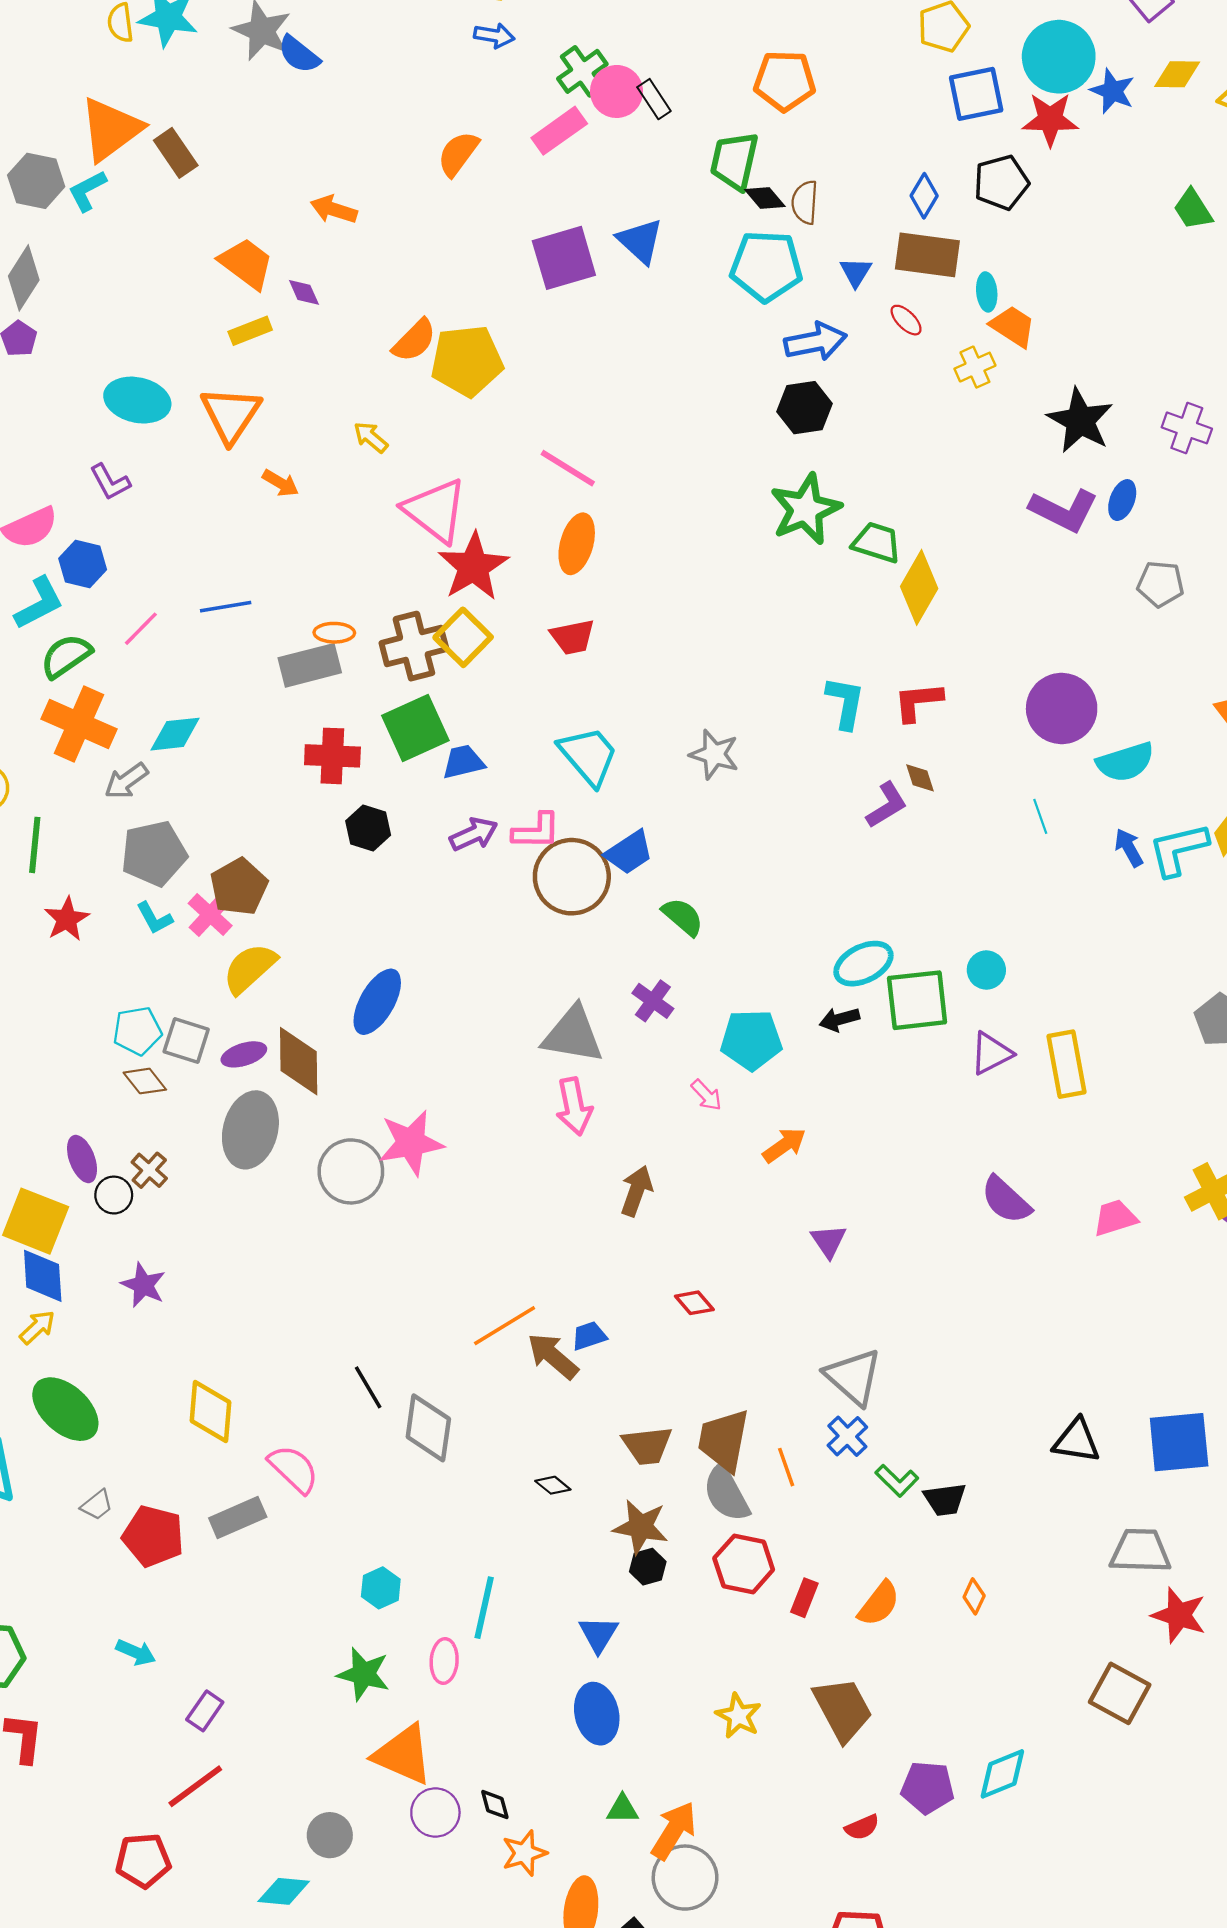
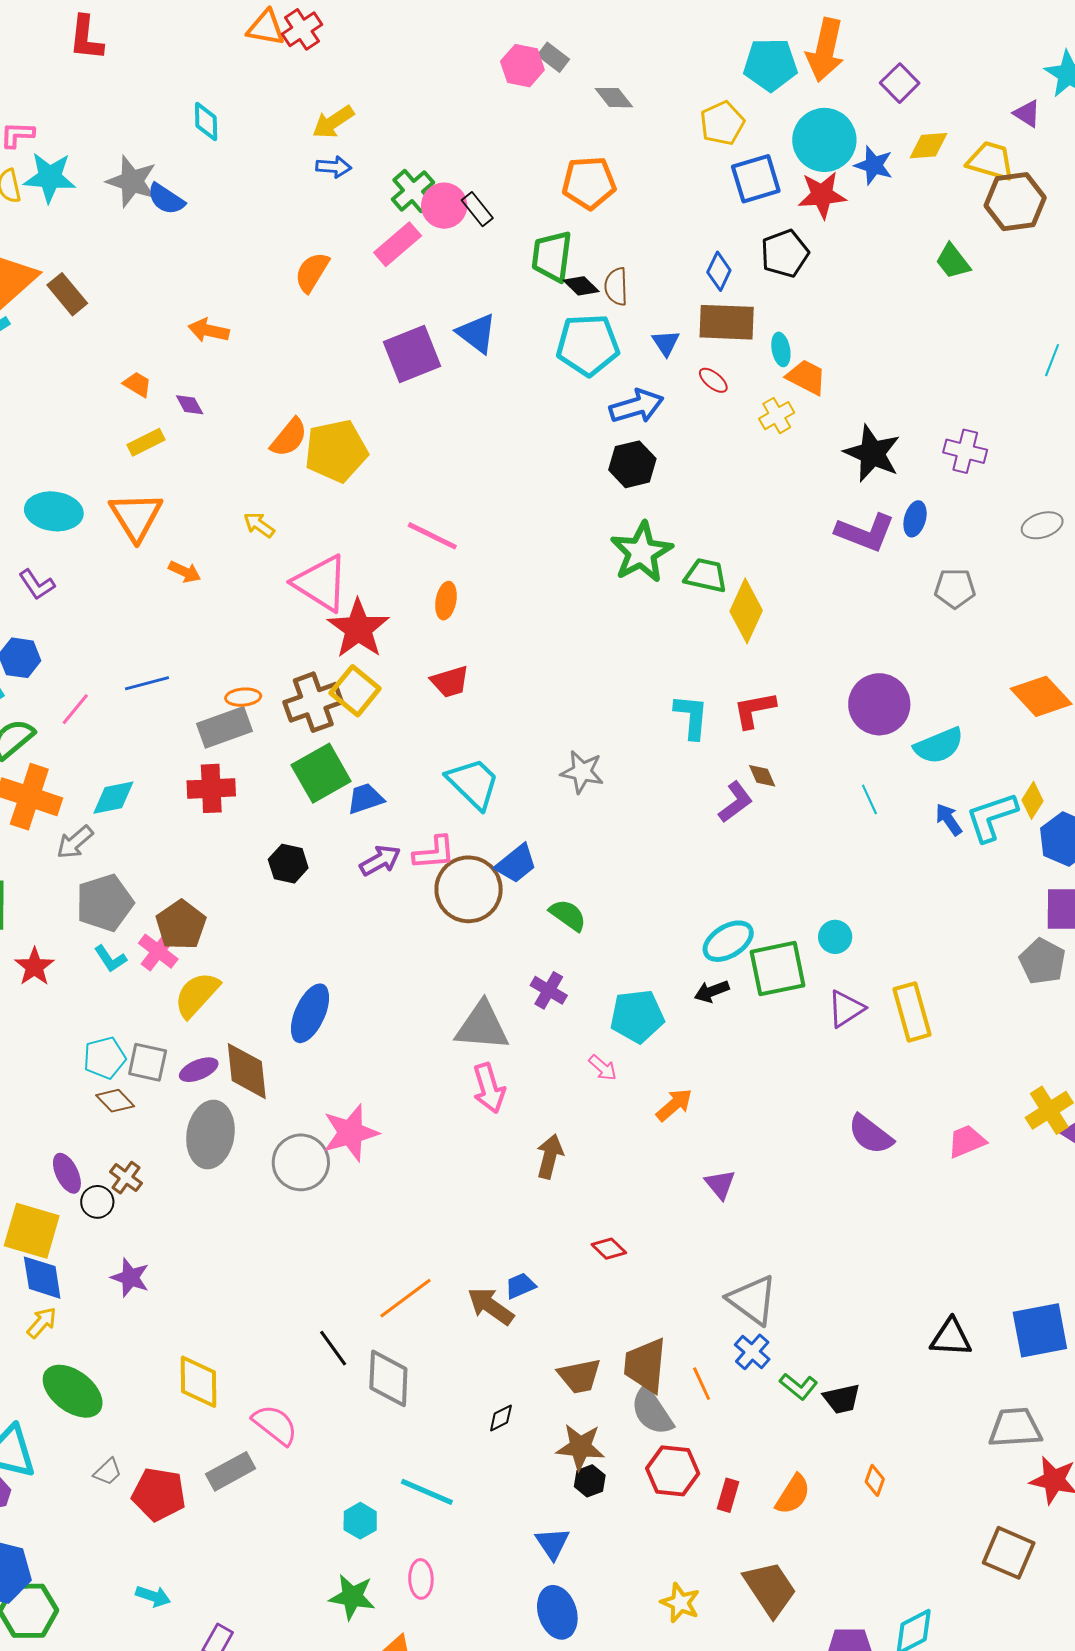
orange trapezoid: (246, 264) -> (137, 384), size x0.6
orange ellipse: (577, 544) -> (446, 601), size x0.7
red cross: (332, 756) -> (211, 788), moved
orange line: (505, 1326) -> (405, 1298), moved
black diamond: (553, 1485) -> (501, 1418), turned -60
cyan line: (484, 1608) -> (427, 1492), moved, turned -74

